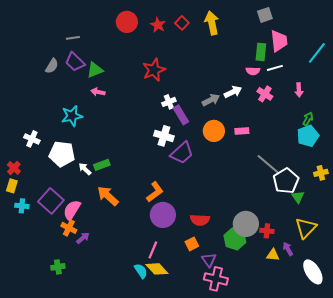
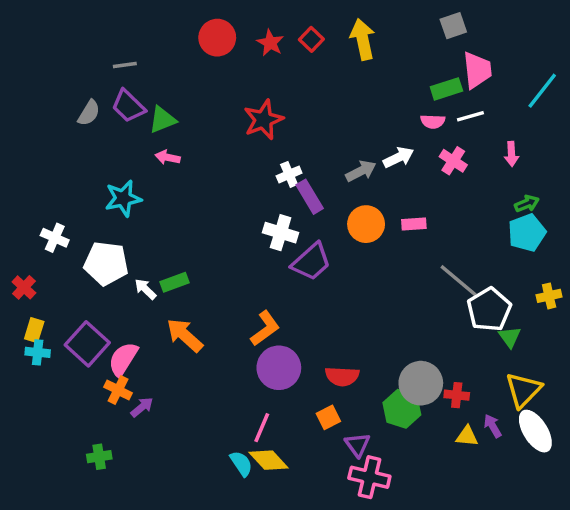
green rectangle: (261, 52) -> (446, 89), turned 66
green arrow: (308, 119) -> (527, 204), turned 40
yellow rectangle: (12, 186) -> (34, 330), moved
white ellipse: (313, 272) -> (535, 431), moved

